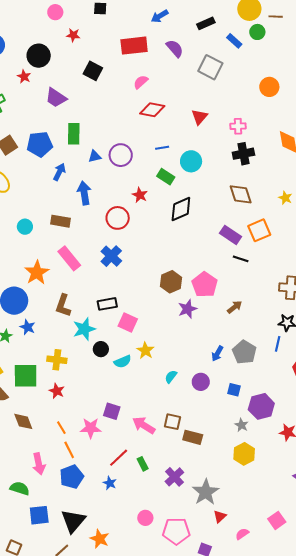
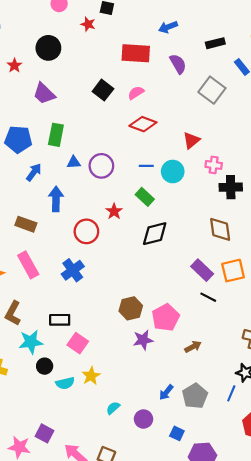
red star: (73, 35) -> (88, 24), moved
black circle: (39, 56) -> (48, 48), moved
black square: (93, 71) -> (103, 90), moved
pink cross: (238, 126) -> (214, 165), moved
cyan circle: (191, 161) -> (173, 171), moved

